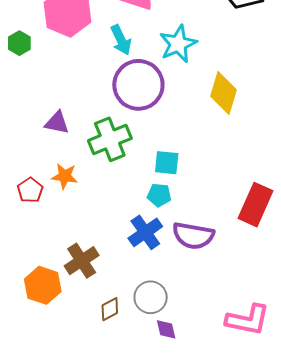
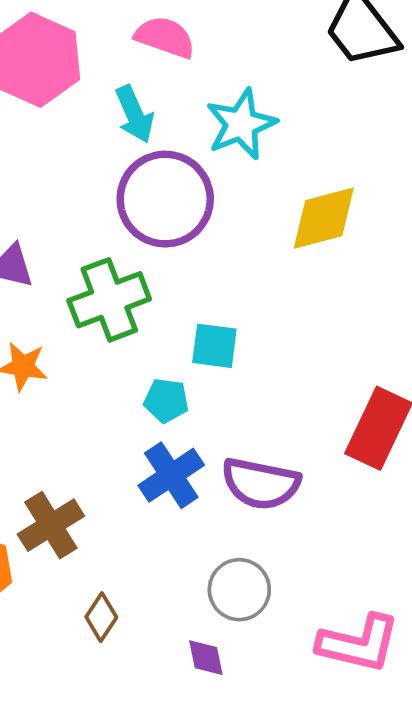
yellow diamond: (223, 93) -> (324, 218), turned 57
cyan pentagon: (159, 195) -> (166, 400), moved
gray circle: (151, 297) -> (239, 590), moved
brown diamond: (110, 309) -> (101, 617), turned -30

